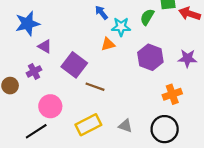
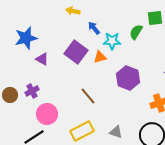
purple hexagon: (150, 57) -> (128, 78), moved
purple square: (74, 65) -> (76, 52), moved
purple cross: (34, 71) -> (32, 91), moved
brown line: (95, 87) -> (88, 96), turned 30

